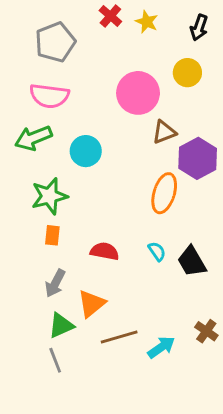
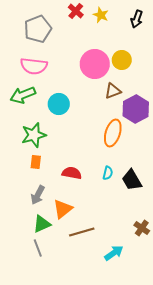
yellow circle: (187, 73) -> (122, 60), moved
cyan semicircle: (157, 251) -> (108, 173), turned 48
cyan arrow: (161, 347) -> (114, 253), moved

